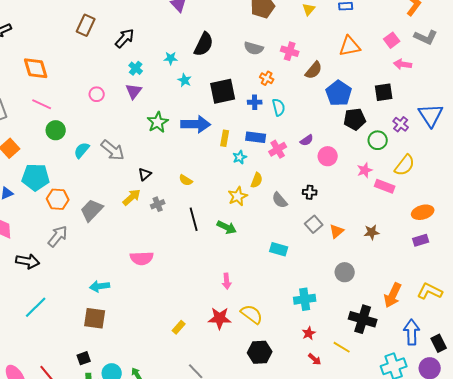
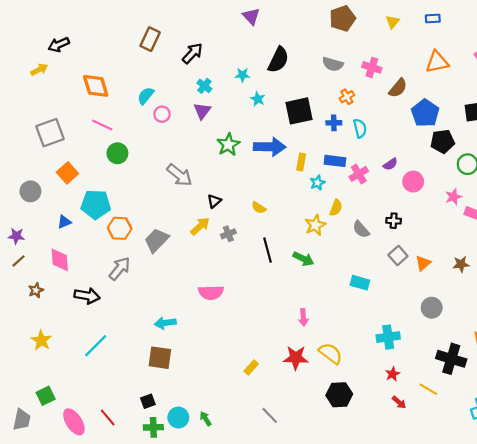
orange cross: (267, 78) -> (347, 97), turned 32
cyan semicircle: (82, 150) -> (146, 96), moved

